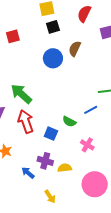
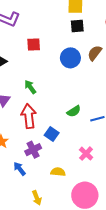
red square: (13, 36) -> (34, 44), moved
green arrow: (21, 94) -> (30, 87), size x0.6
green semicircle: (69, 121) -> (74, 111), moved, turned -72
purple cross: (45, 161) -> (33, 150), moved, turned 35

